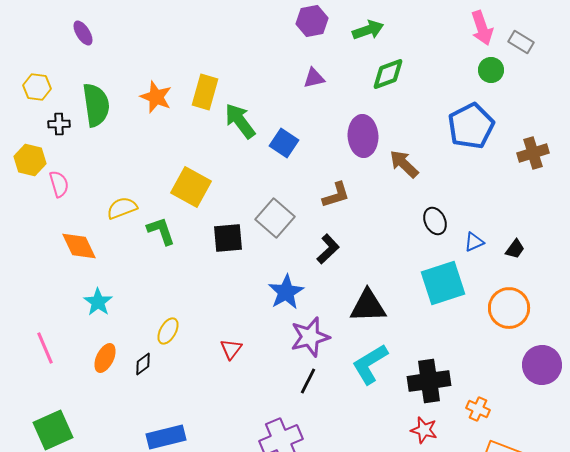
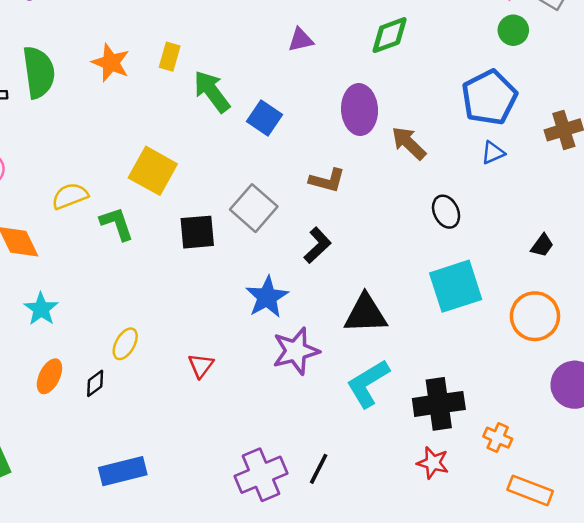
yellow rectangle: (205, 92) -> (170, 57), size x0.7
brown L-shape: (336, 195) -> (327, 180), turned 32
blue triangle: (474, 242) -> (493, 153), moved
black line: (308, 381) -> (319, 469), moved

